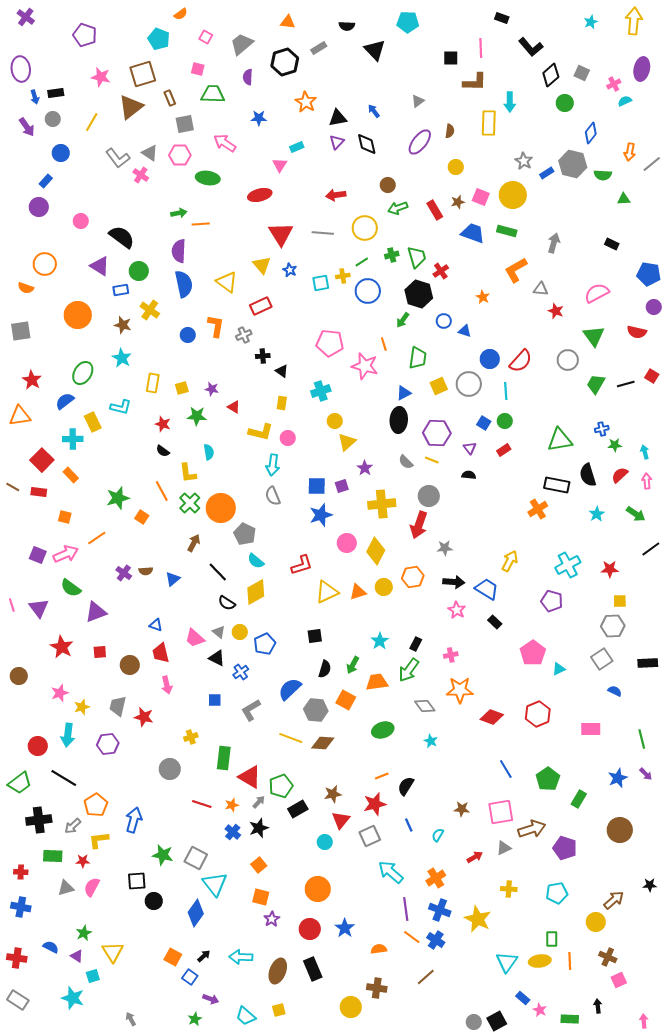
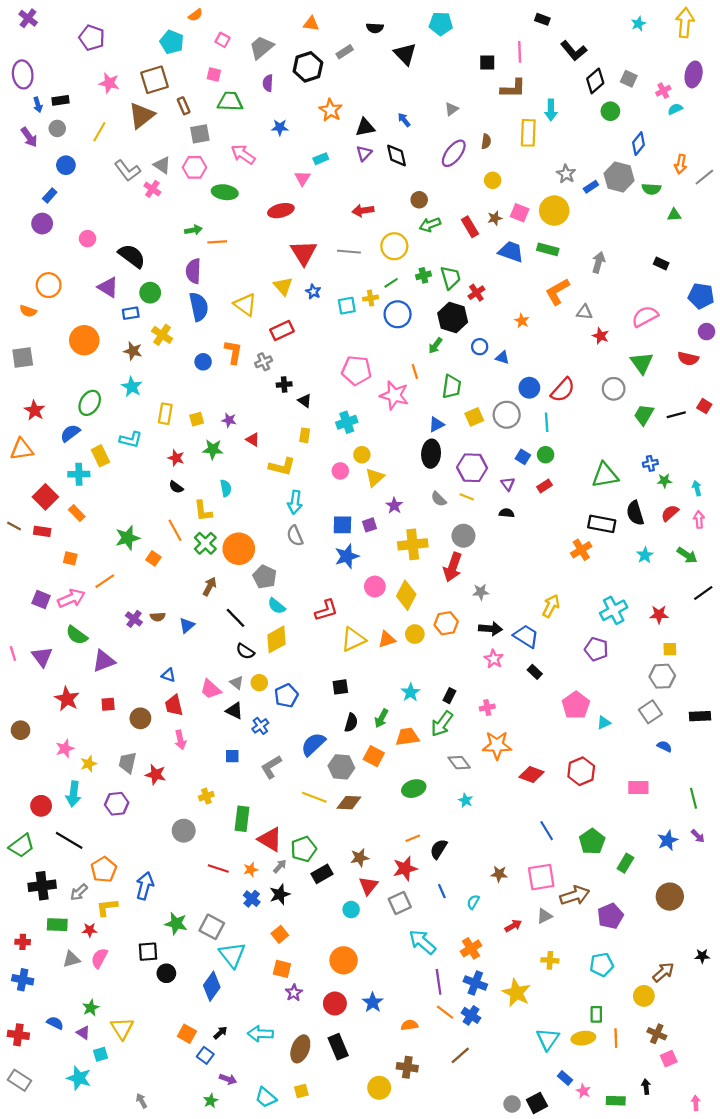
pink circle: (288, 438) -> (340, 471), moved
purple pentagon: (565, 848) -> (610, 916), turned 30

